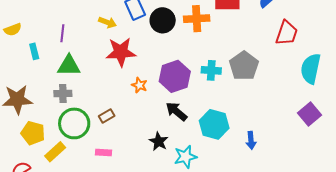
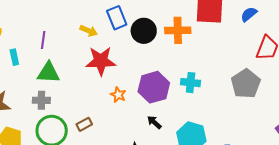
gray pentagon: (244, 66) -> (246, 84), moved
black arrow: (176, 111) -> (154, 122), size x0.7

